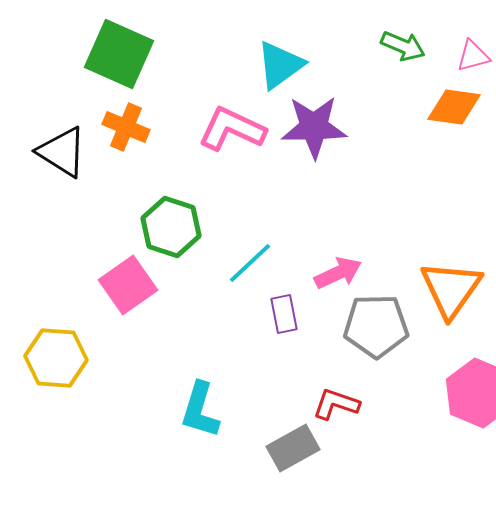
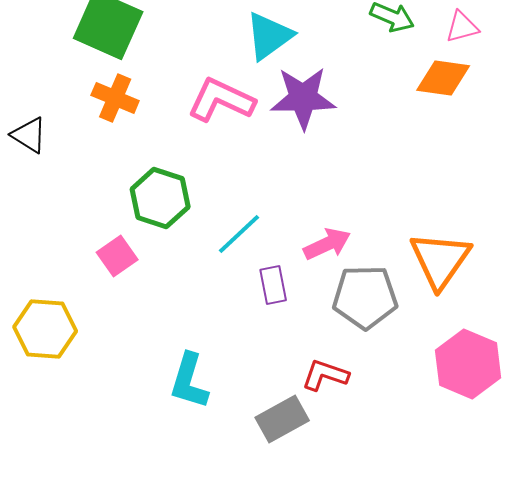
black triangle: (62, 152) -> (29, 135), moved, size x0.7
pink square: (128, 285) -> (117, 256), size x0.7

